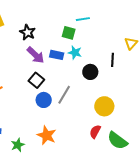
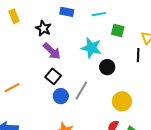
green square: (69, 33) -> (118, 31), moved
cyan star: (75, 53) -> (91, 48), size x1.5
blue rectangle: (57, 55) -> (67, 12), moved
black line: (112, 60) -> (138, 55), moved

